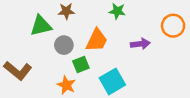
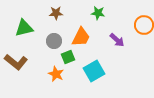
green triangle: (41, 26) -> (24, 28), moved
purple arrow: (140, 44) -> (117, 40), turned 49

